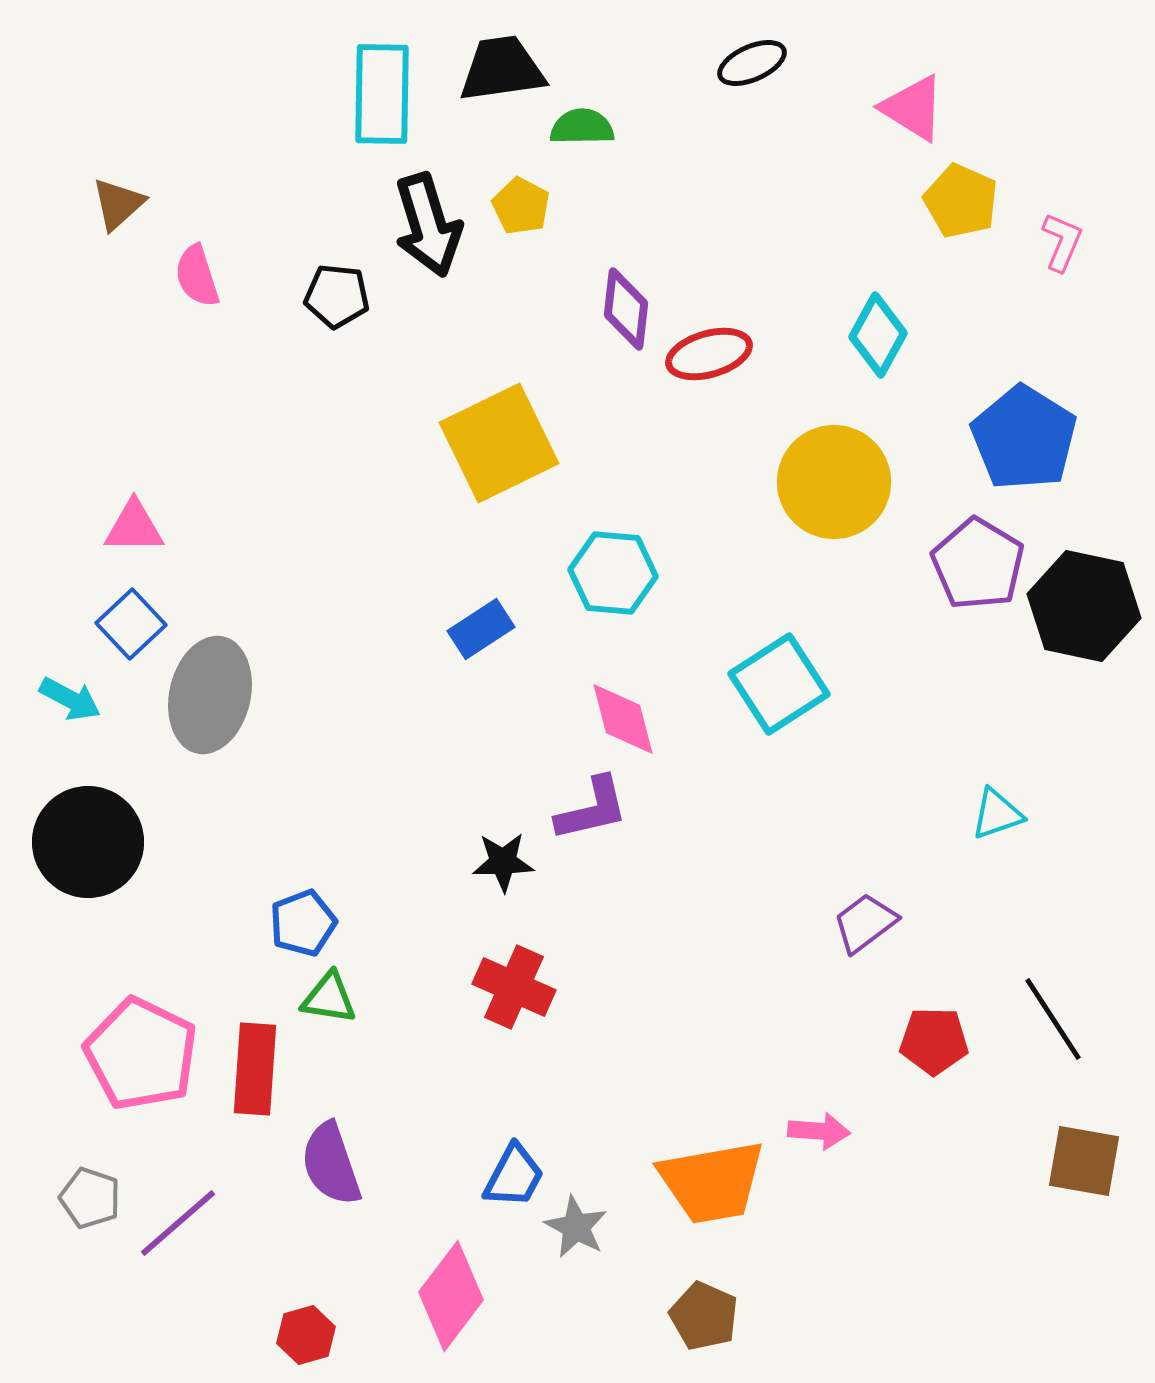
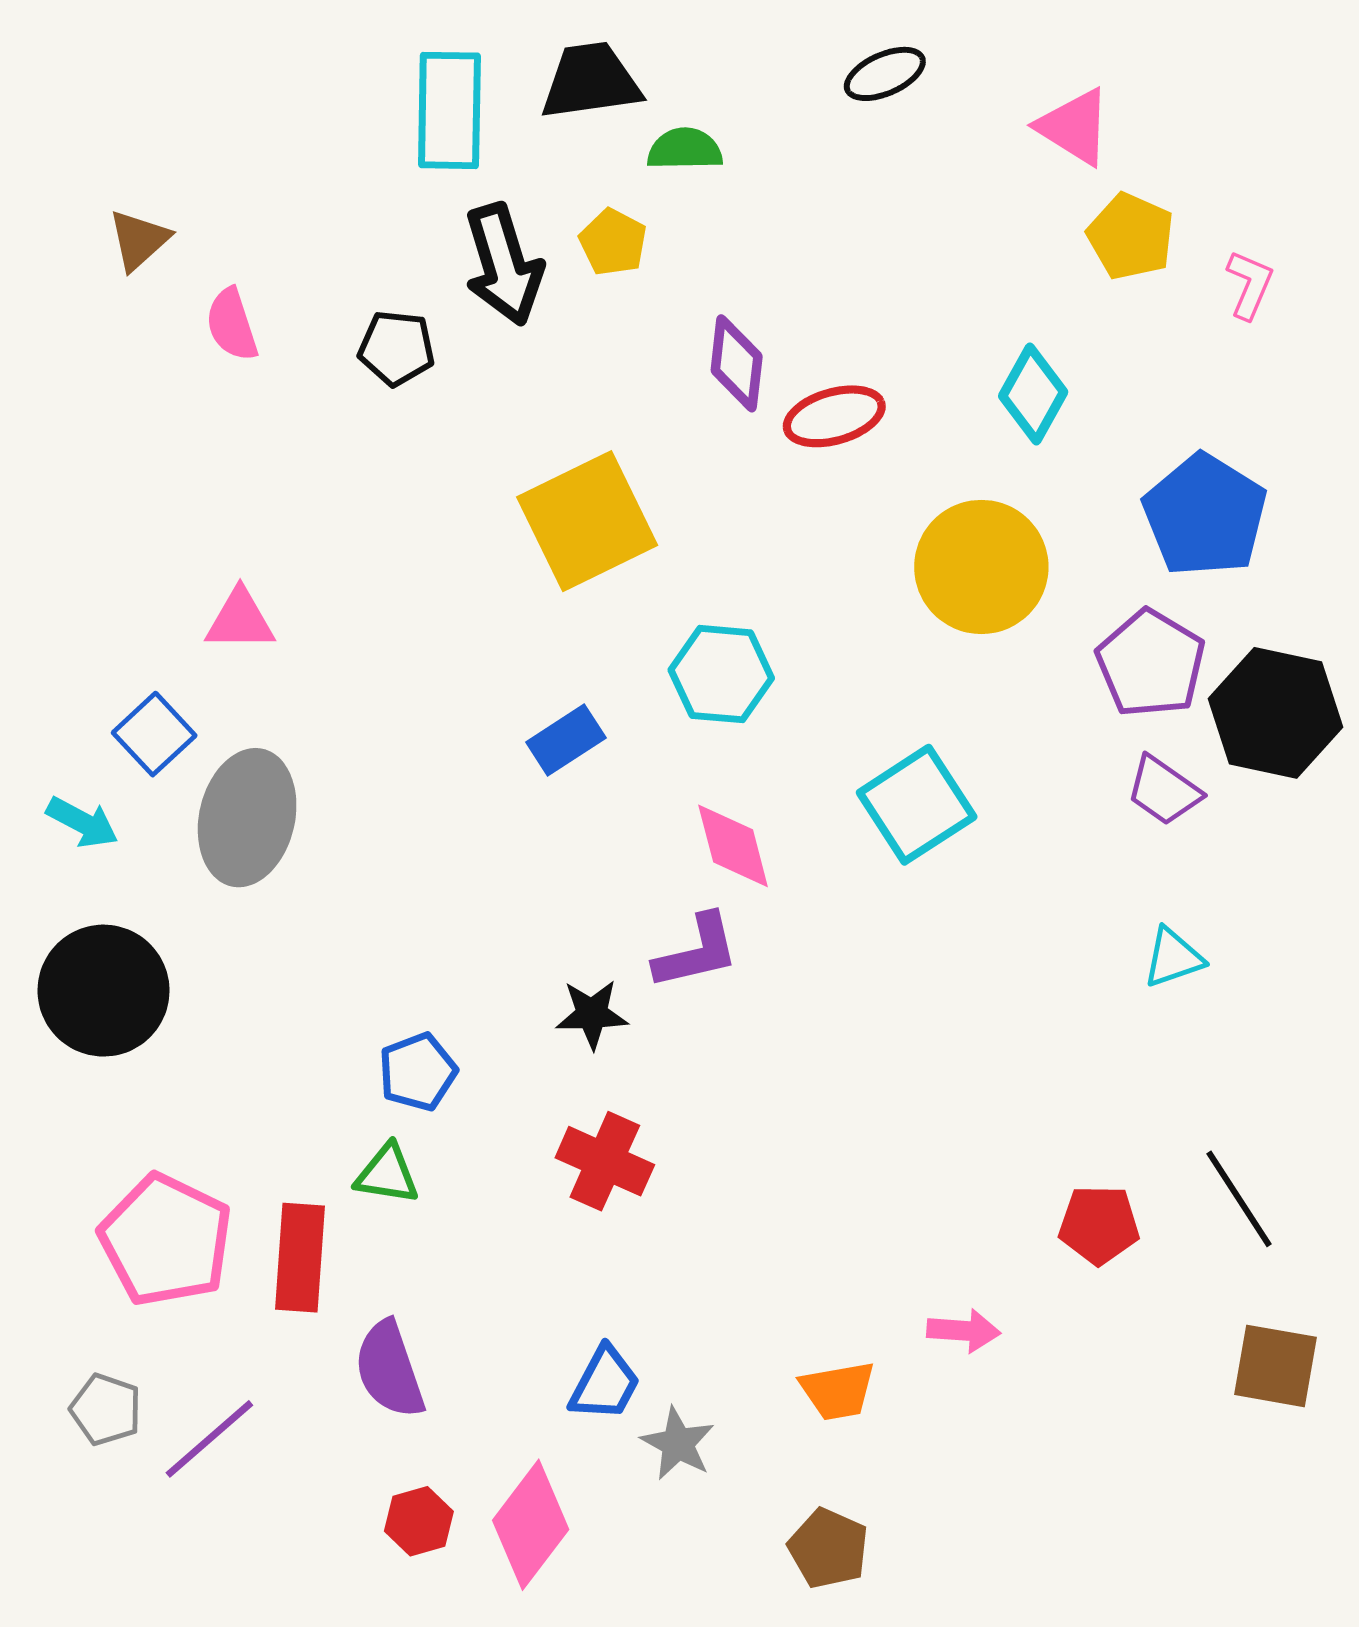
pink triangle: (134, 527) -> (240, 620), moved
blue pentagon: (303, 923) -> (418, 1072), moved
purple trapezoid: (865, 923) -> (1164, 791), moved, turned -108
orange trapezoid: (712, 1182) -> (838, 1391), size x0.6
red hexagon: (306, 1335) -> (419, 1521), moved

